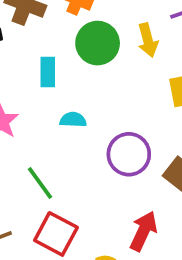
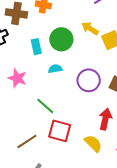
yellow arrow: (148, 40) -> (90, 28), moved, turned 150
green circle: (98, 43) -> (61, 39), moved

